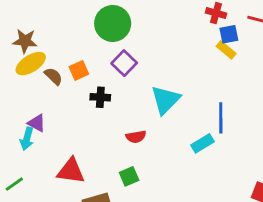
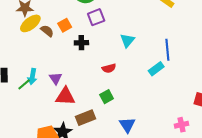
purple square: (124, 63) -> (96, 17), turned 30
cyan triangle: (165, 100) -> (127, 40), size x0.7
purple triangle: (37, 123) -> (56, 78), moved, turned 32
green line: (14, 184) -> (24, 84), moved

